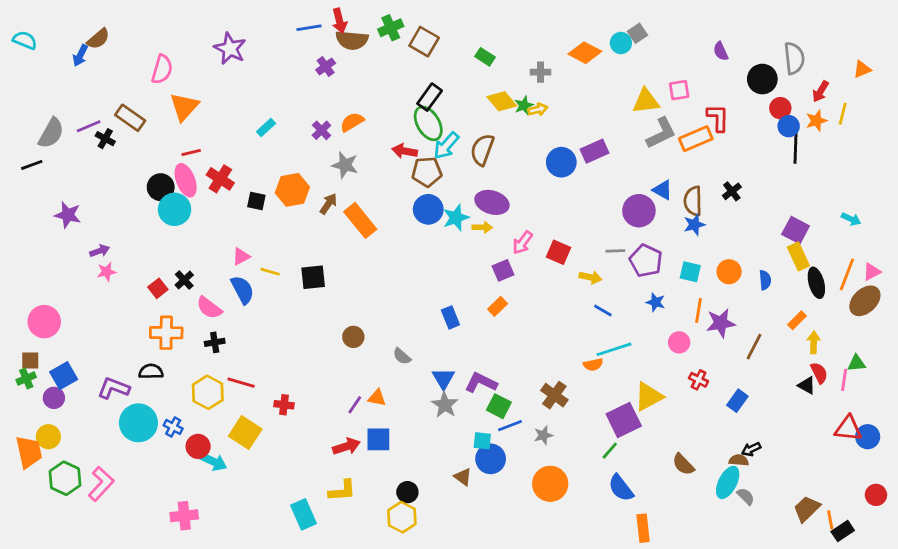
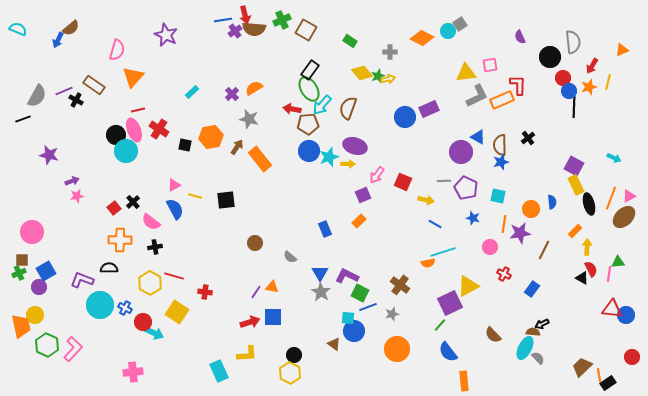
purple cross: (326, 67) -> (235, 31), moved
orange circle: (729, 272) -> (531, 209), moved

